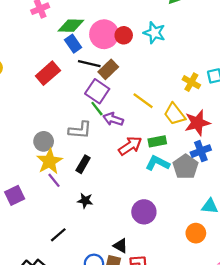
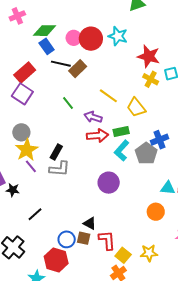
pink circle: (104, 34) -> (74, 38), size x0.6
red circle: (124, 35) -> (91, 39), size x1.5
purple square: (97, 91) -> (22, 94), moved
purple arrow: (113, 119) -> (93, 117), moved
red star: (197, 123) -> (149, 56), moved, turned 30
gray L-shape: (80, 130) -> (59, 169), moved
red arrow: (130, 146) -> (97, 136), turned 30
cyan L-shape: (158, 163) -> (122, 151), turned -75
black star: (85, 201) -> (13, 190), moved
purple circle: (144, 212) -> (109, 183), moved

